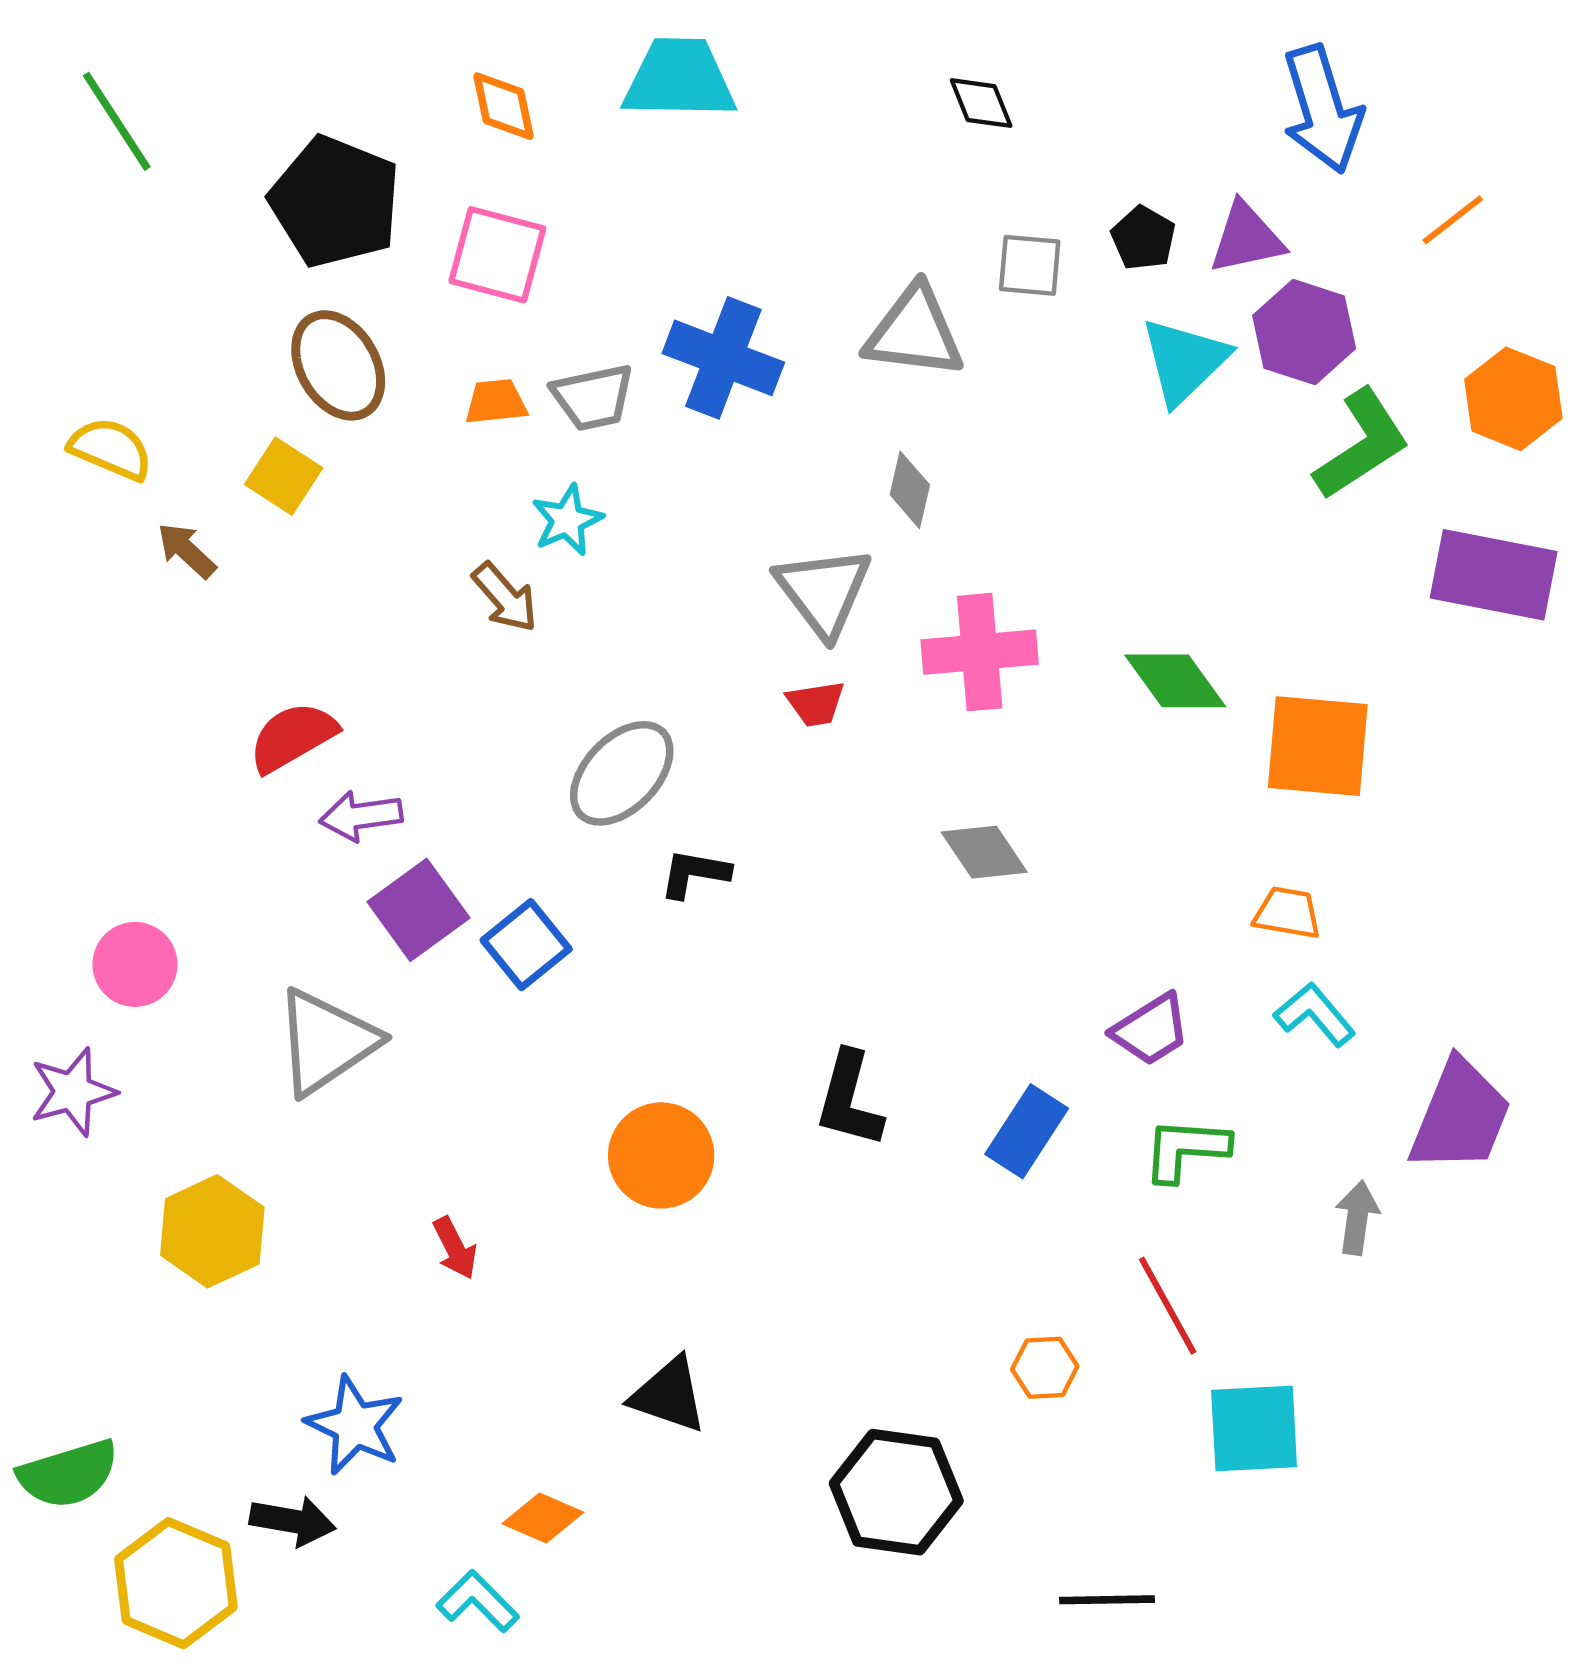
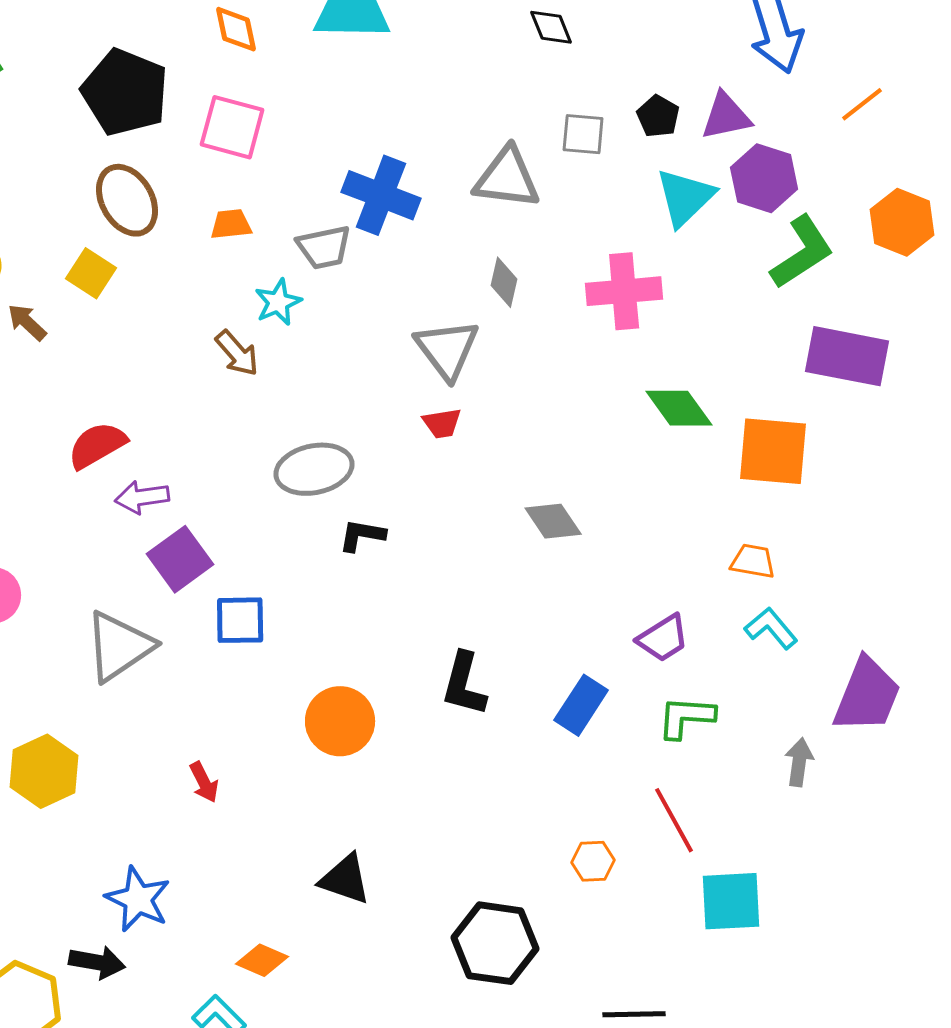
gray trapezoid: (593, 397) -> (324, 247), moved
purple rectangle: (1494, 575) -> (847, 356), moved
pink cross: (980, 652) -> (624, 291), moved
gray ellipse: (622, 773) -> (314, 469), turned 34
blue square: (526, 945) -> (240, 620), moved, turned 38

